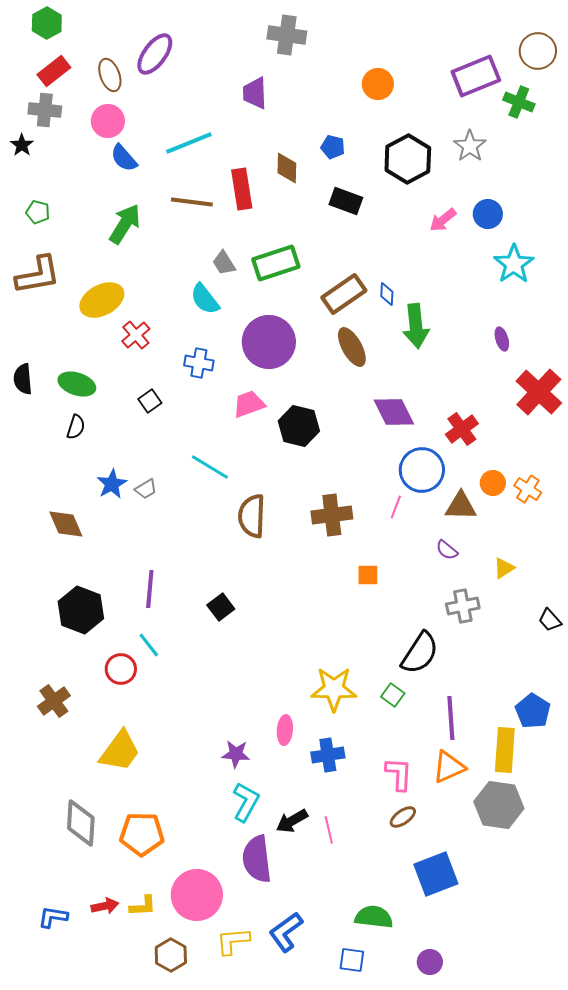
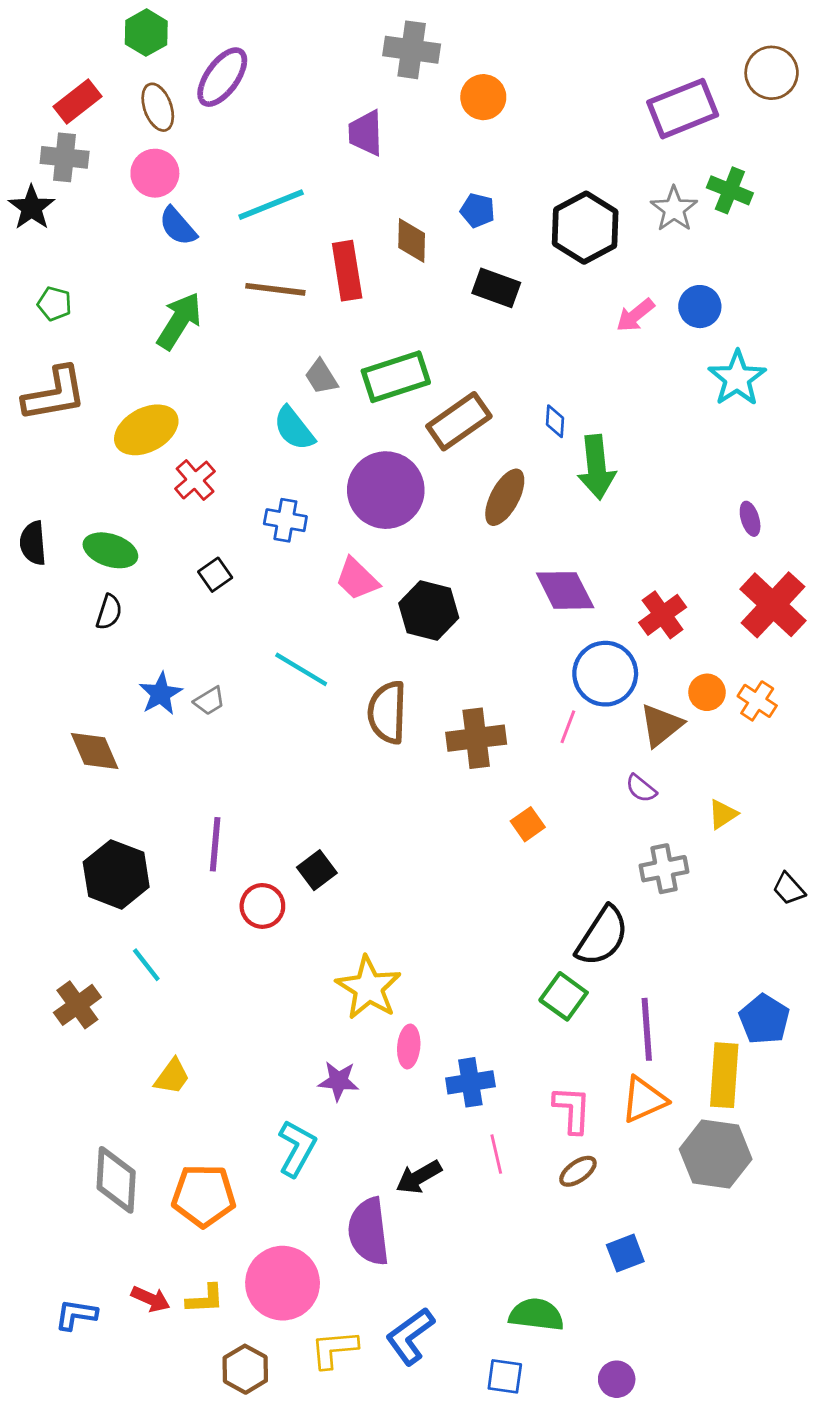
green hexagon: (47, 23) -> (146, 33), moved
orange circle: (378, 84) -> (483, 97), moved
green cross: (519, 102) -> (730, 190), moved
black star: (22, 145) -> (32, 208), size x1.4
brown rectangle: (344, 294) -> (459, 421), moved
purple ellipse: (502, 339) -> (750, 519), moved
brown ellipse: (352, 347) -> (505, 497), turned 57
red cross: (539, 392) -> (773, 605), moved
pink trapezoid: (249, 404) -> (357, 579), turned -116
brown triangle: (461, 506) -> (661, 725), turned -40
brown semicircle: (252, 516) -> (387, 712), moved
orange square: (368, 575) -> (528, 824), turned -35
cyan line: (149, 645) -> (146, 965), moved
red circle: (121, 669) -> (262, 906), moved
yellow star: (334, 689) -> (369, 988), moved, turned 30
green square: (393, 695) -> (564, 996), size x1.4
yellow trapezoid: (120, 751) -> (172, 1077), size x0.6
cyan L-shape: (246, 802) -> (297, 1148), moved
pink line: (329, 830) -> (496, 1154), moved
blue square: (436, 874) -> (625, 1253), size x0.6
red arrow: (105, 906) -> (151, 1299), turned 36

